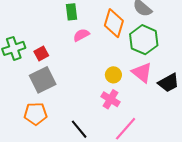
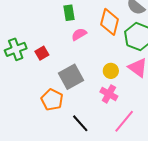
gray square: (43, 80) -> (71, 77), moved
orange pentagon: (36, 114) -> (52, 100), moved, turned 30

